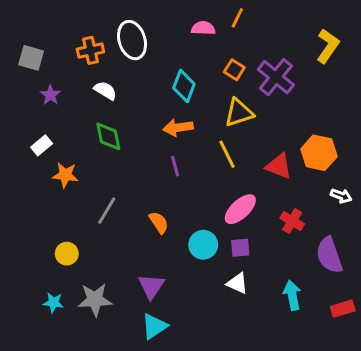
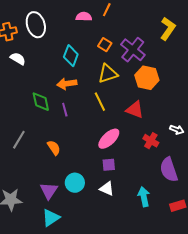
green diamond: (108, 136) -> (41, 102), moved
orange hexagon: (319, 153) -> (147, 78), moved
red cross: (292, 221) -> (151, 141), moved
cyan circle: (203, 245) -> (75, 183), moved

